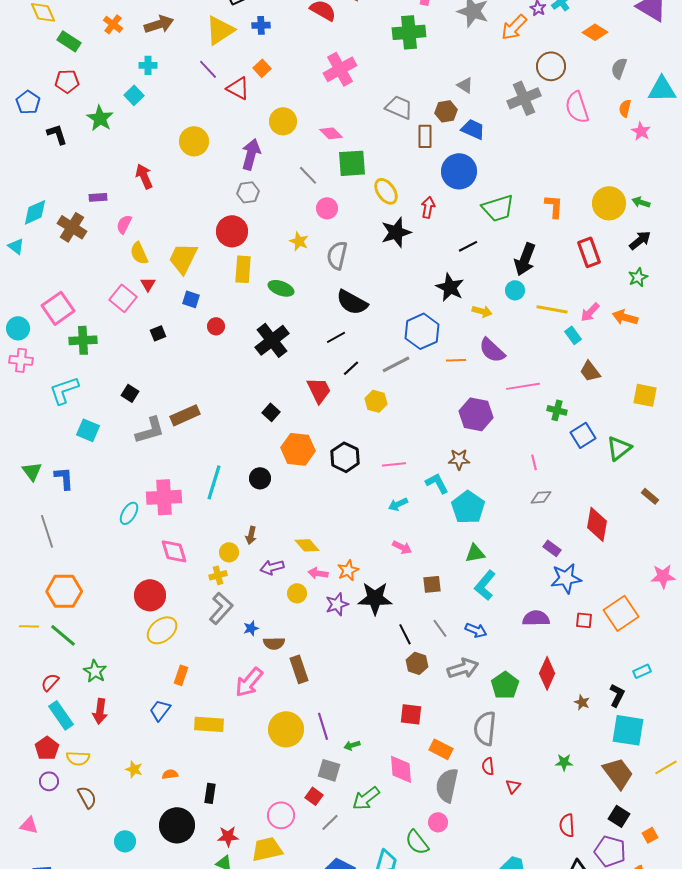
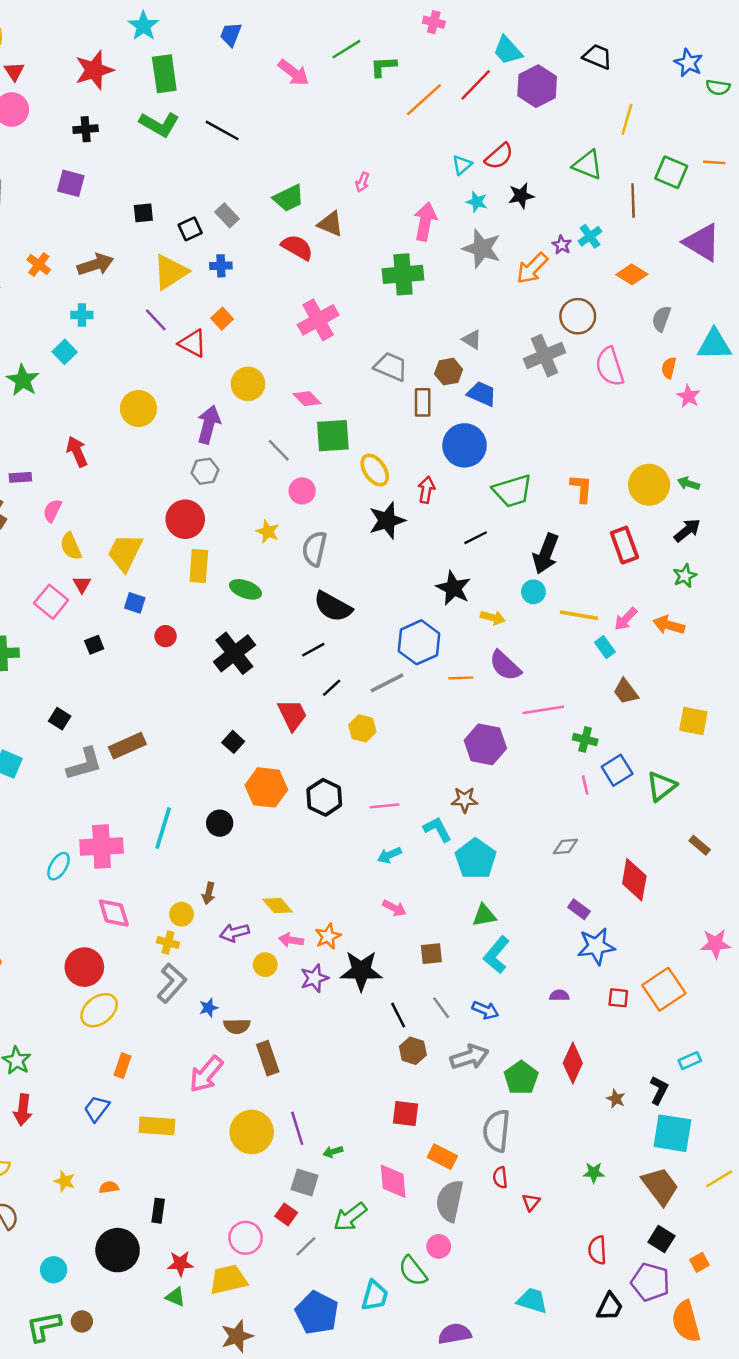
pink line: (534, 462) -> (585, 785), moved
yellow cross: (218, 575) -> (168, 942), turned 30
purple semicircle: (536, 618) -> (559, 995), size x0.6

